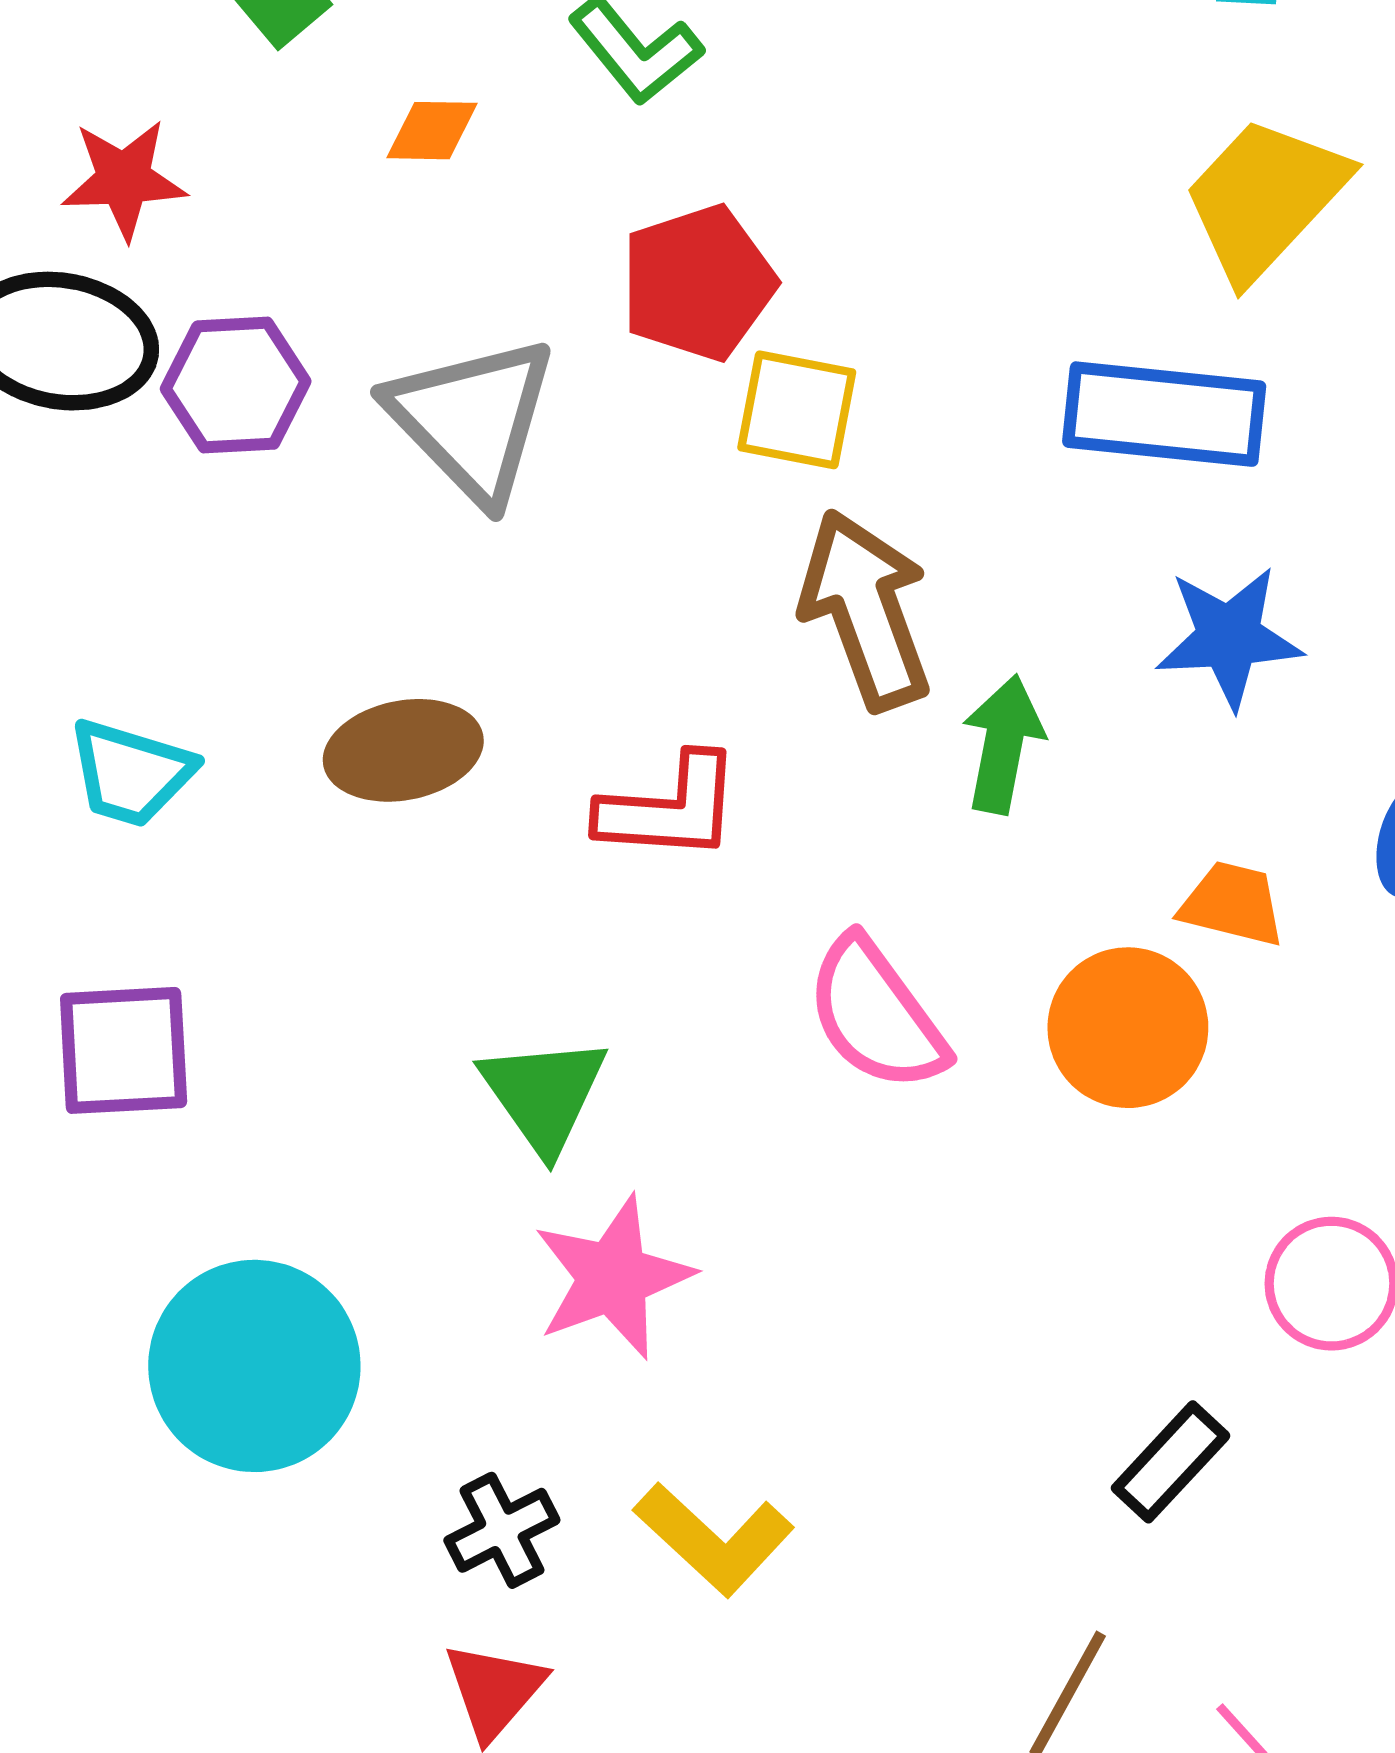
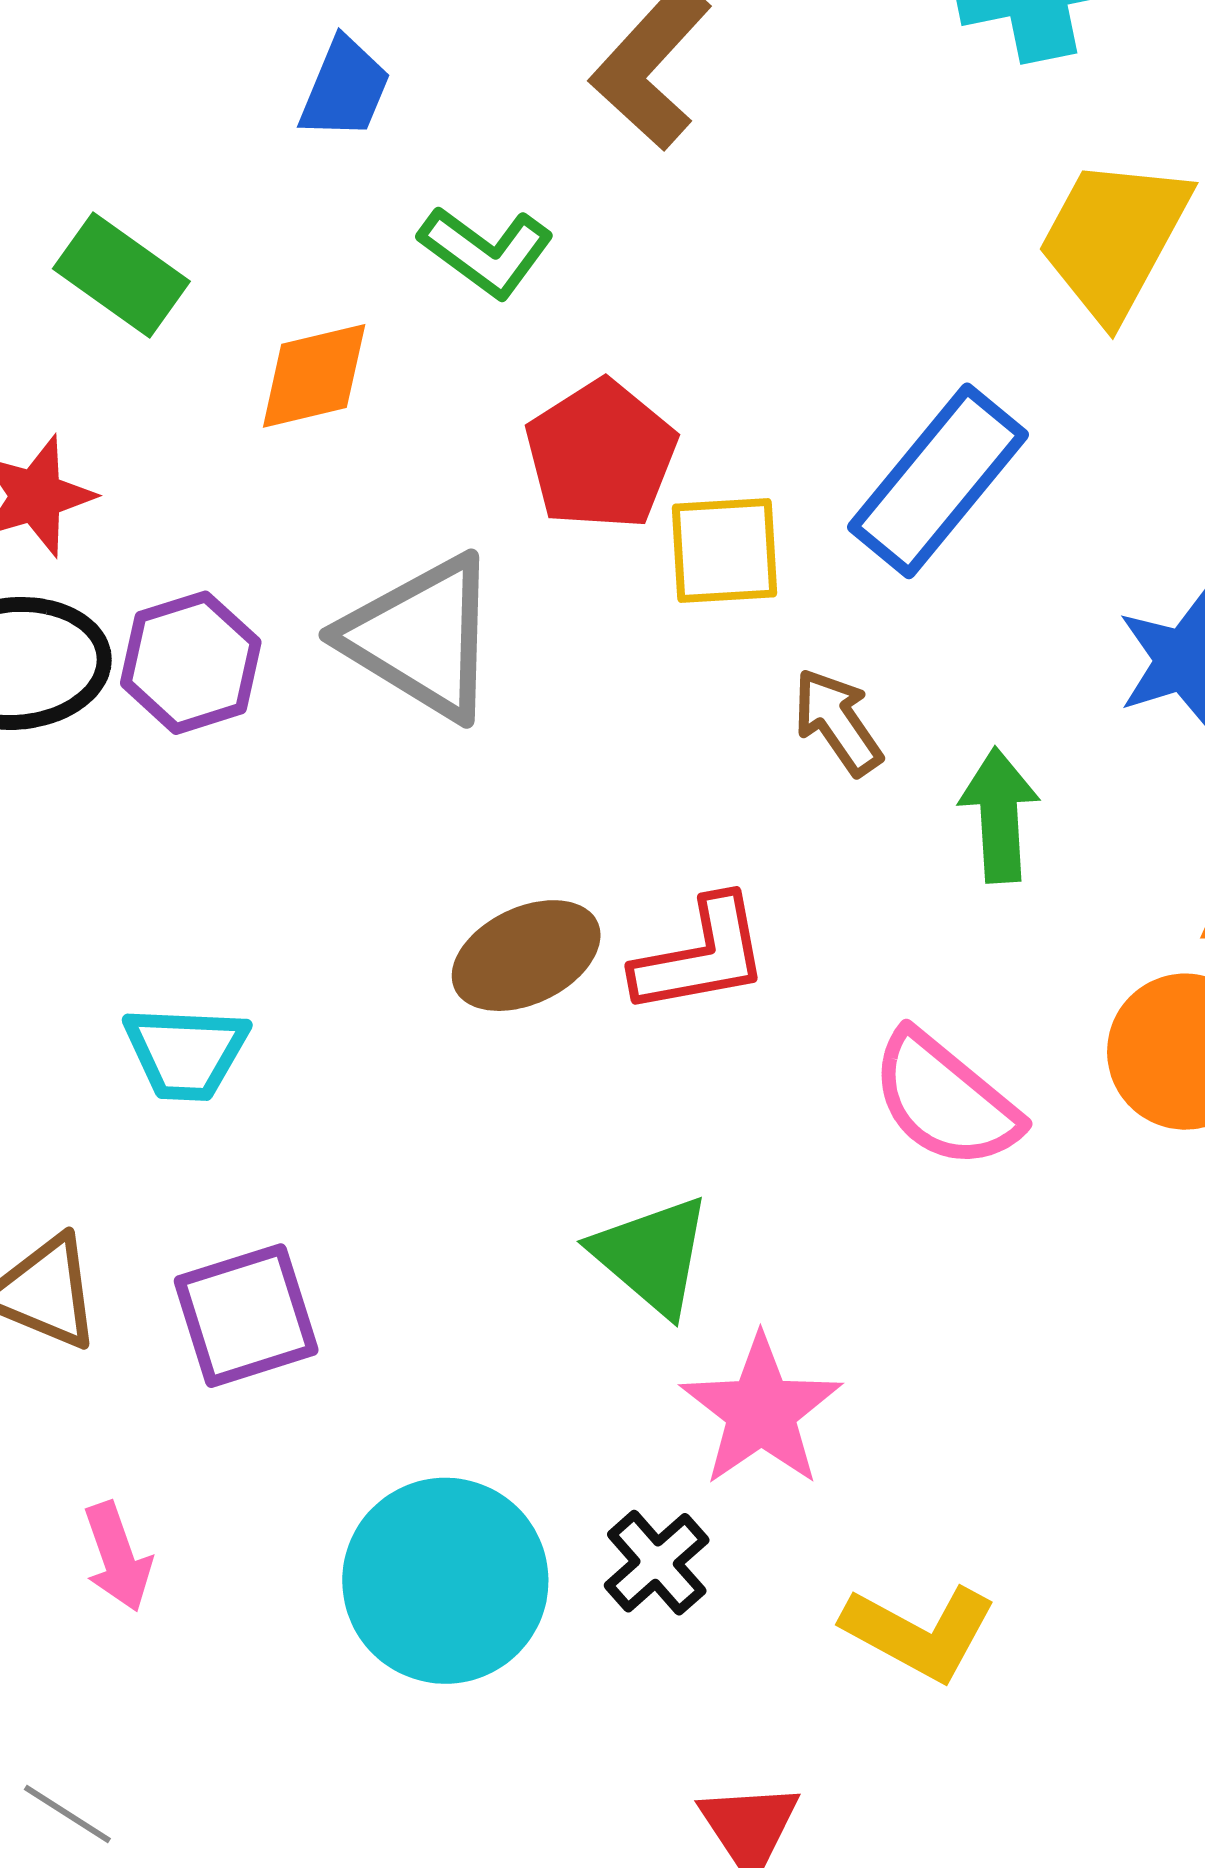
orange diamond: (432, 131) -> (314, 376), size x1.4
blue rectangle: (1164, 414) -> (938, 481), moved, turned -42
brown arrow: (866, 610) -> (838, 722), size x0.6
brown ellipse: (403, 750) -> (526, 956), moved
black cross: (502, 1530) -> (657, 1563), moved

